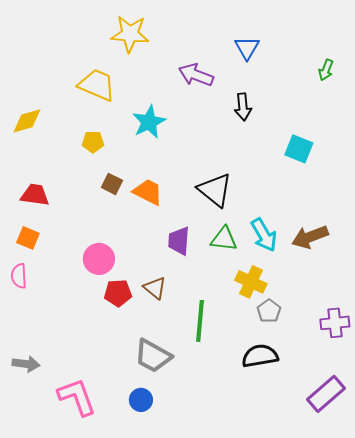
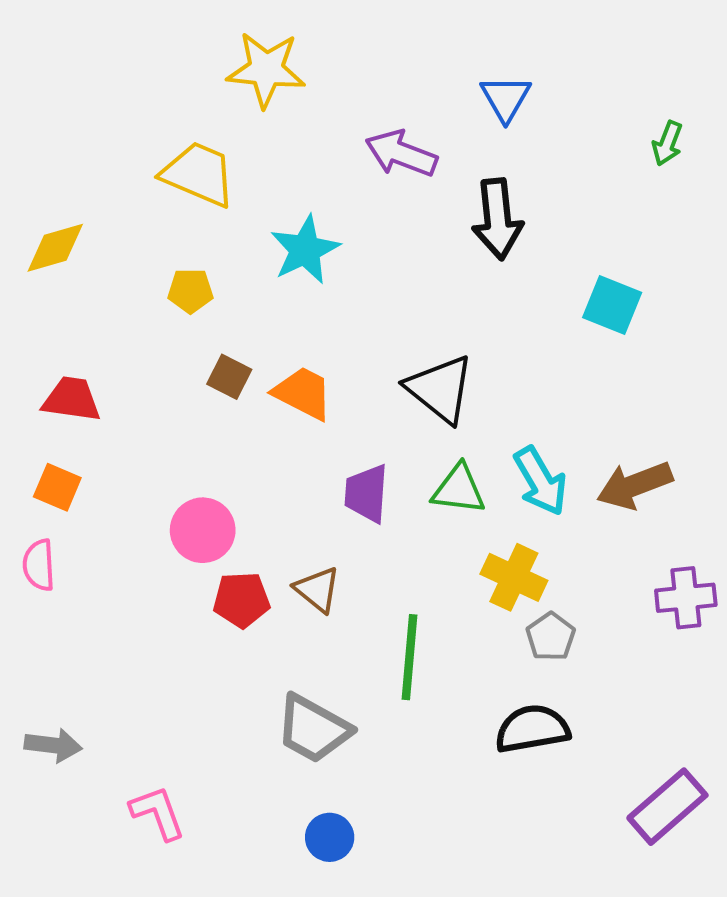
black arrow: (243, 107) -> (497, 219), size x1.4
purple cross: (335, 323) -> (686, 598), moved
pink L-shape: (77, 397) -> (158, 813), size x0.7
blue circle: (141, 400) -> (330, 837), moved

